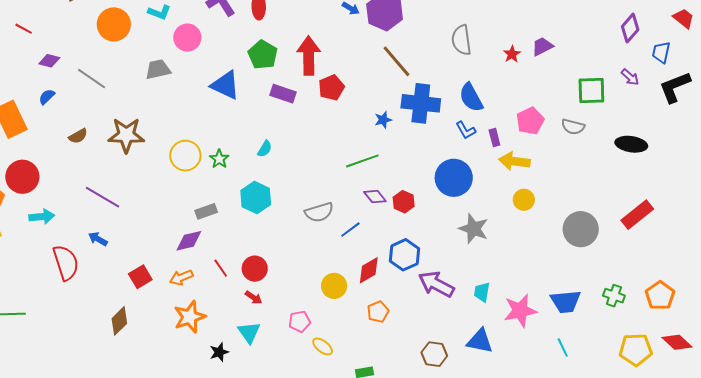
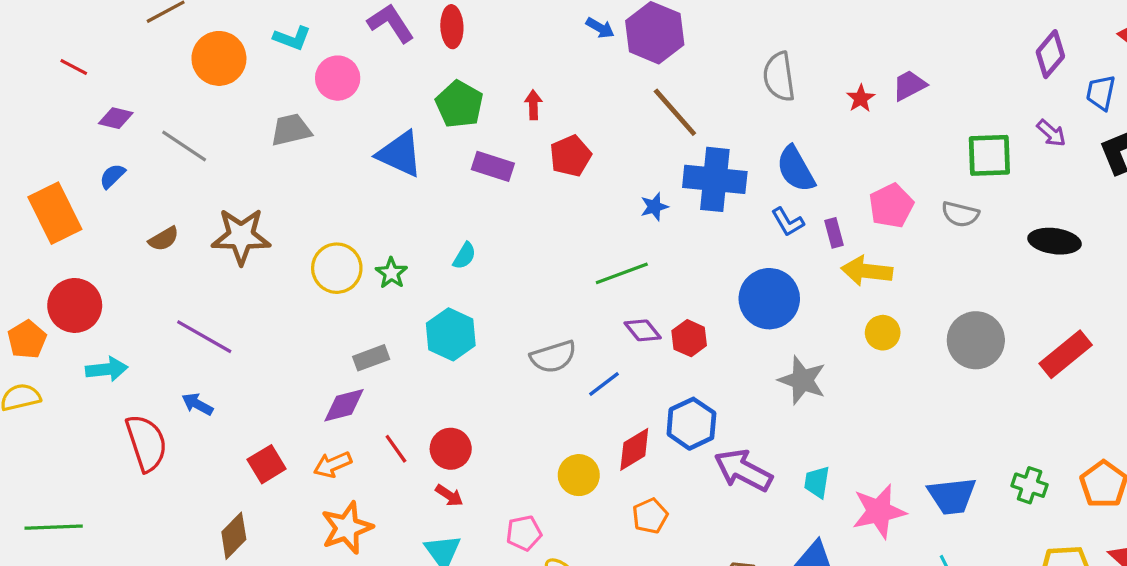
red arrow: (309, 56) -> (533, 105), size x0.5
gray circle: (581, 229) -> (976, 340), moved

